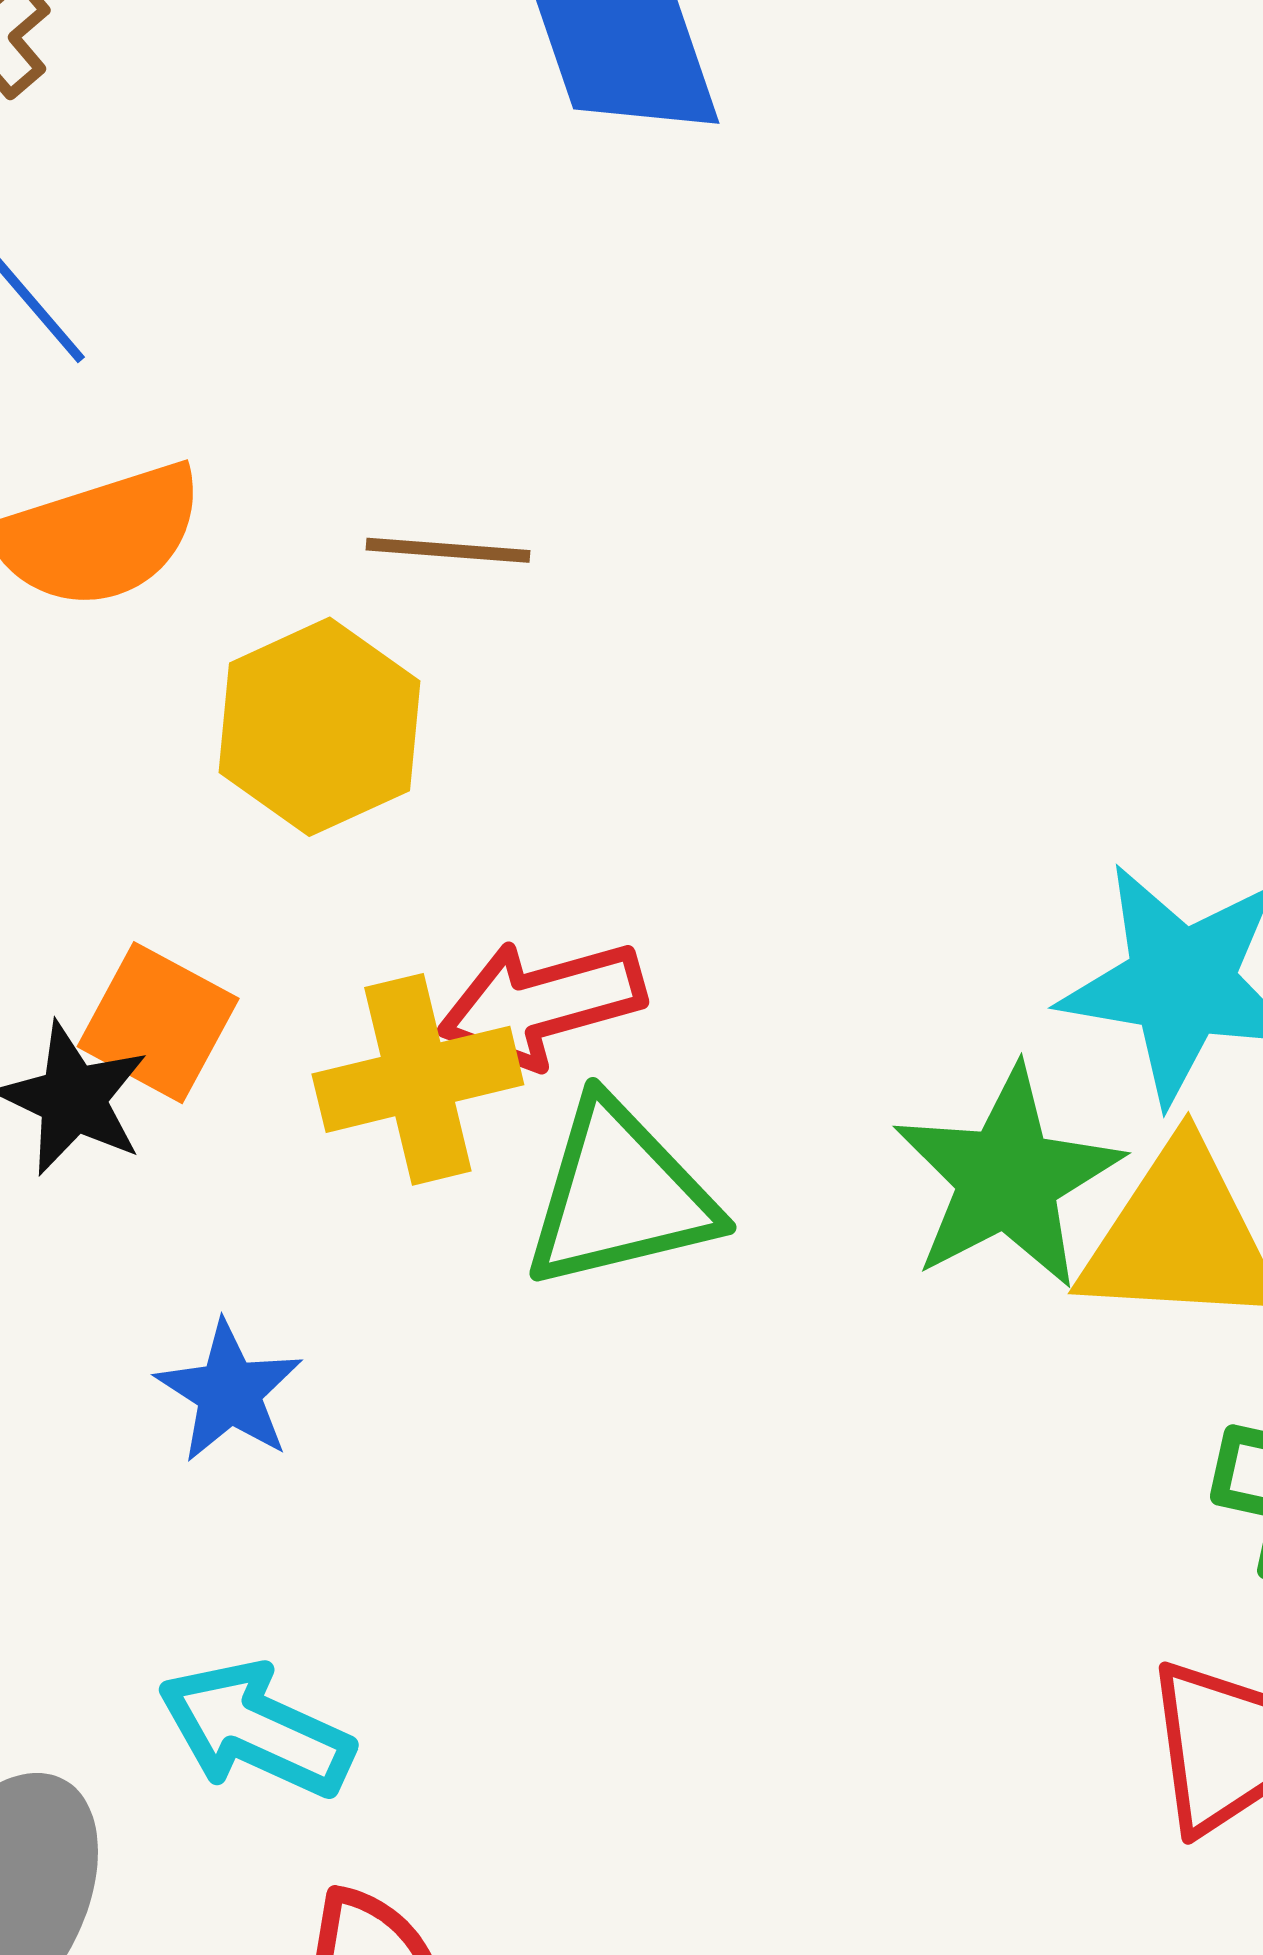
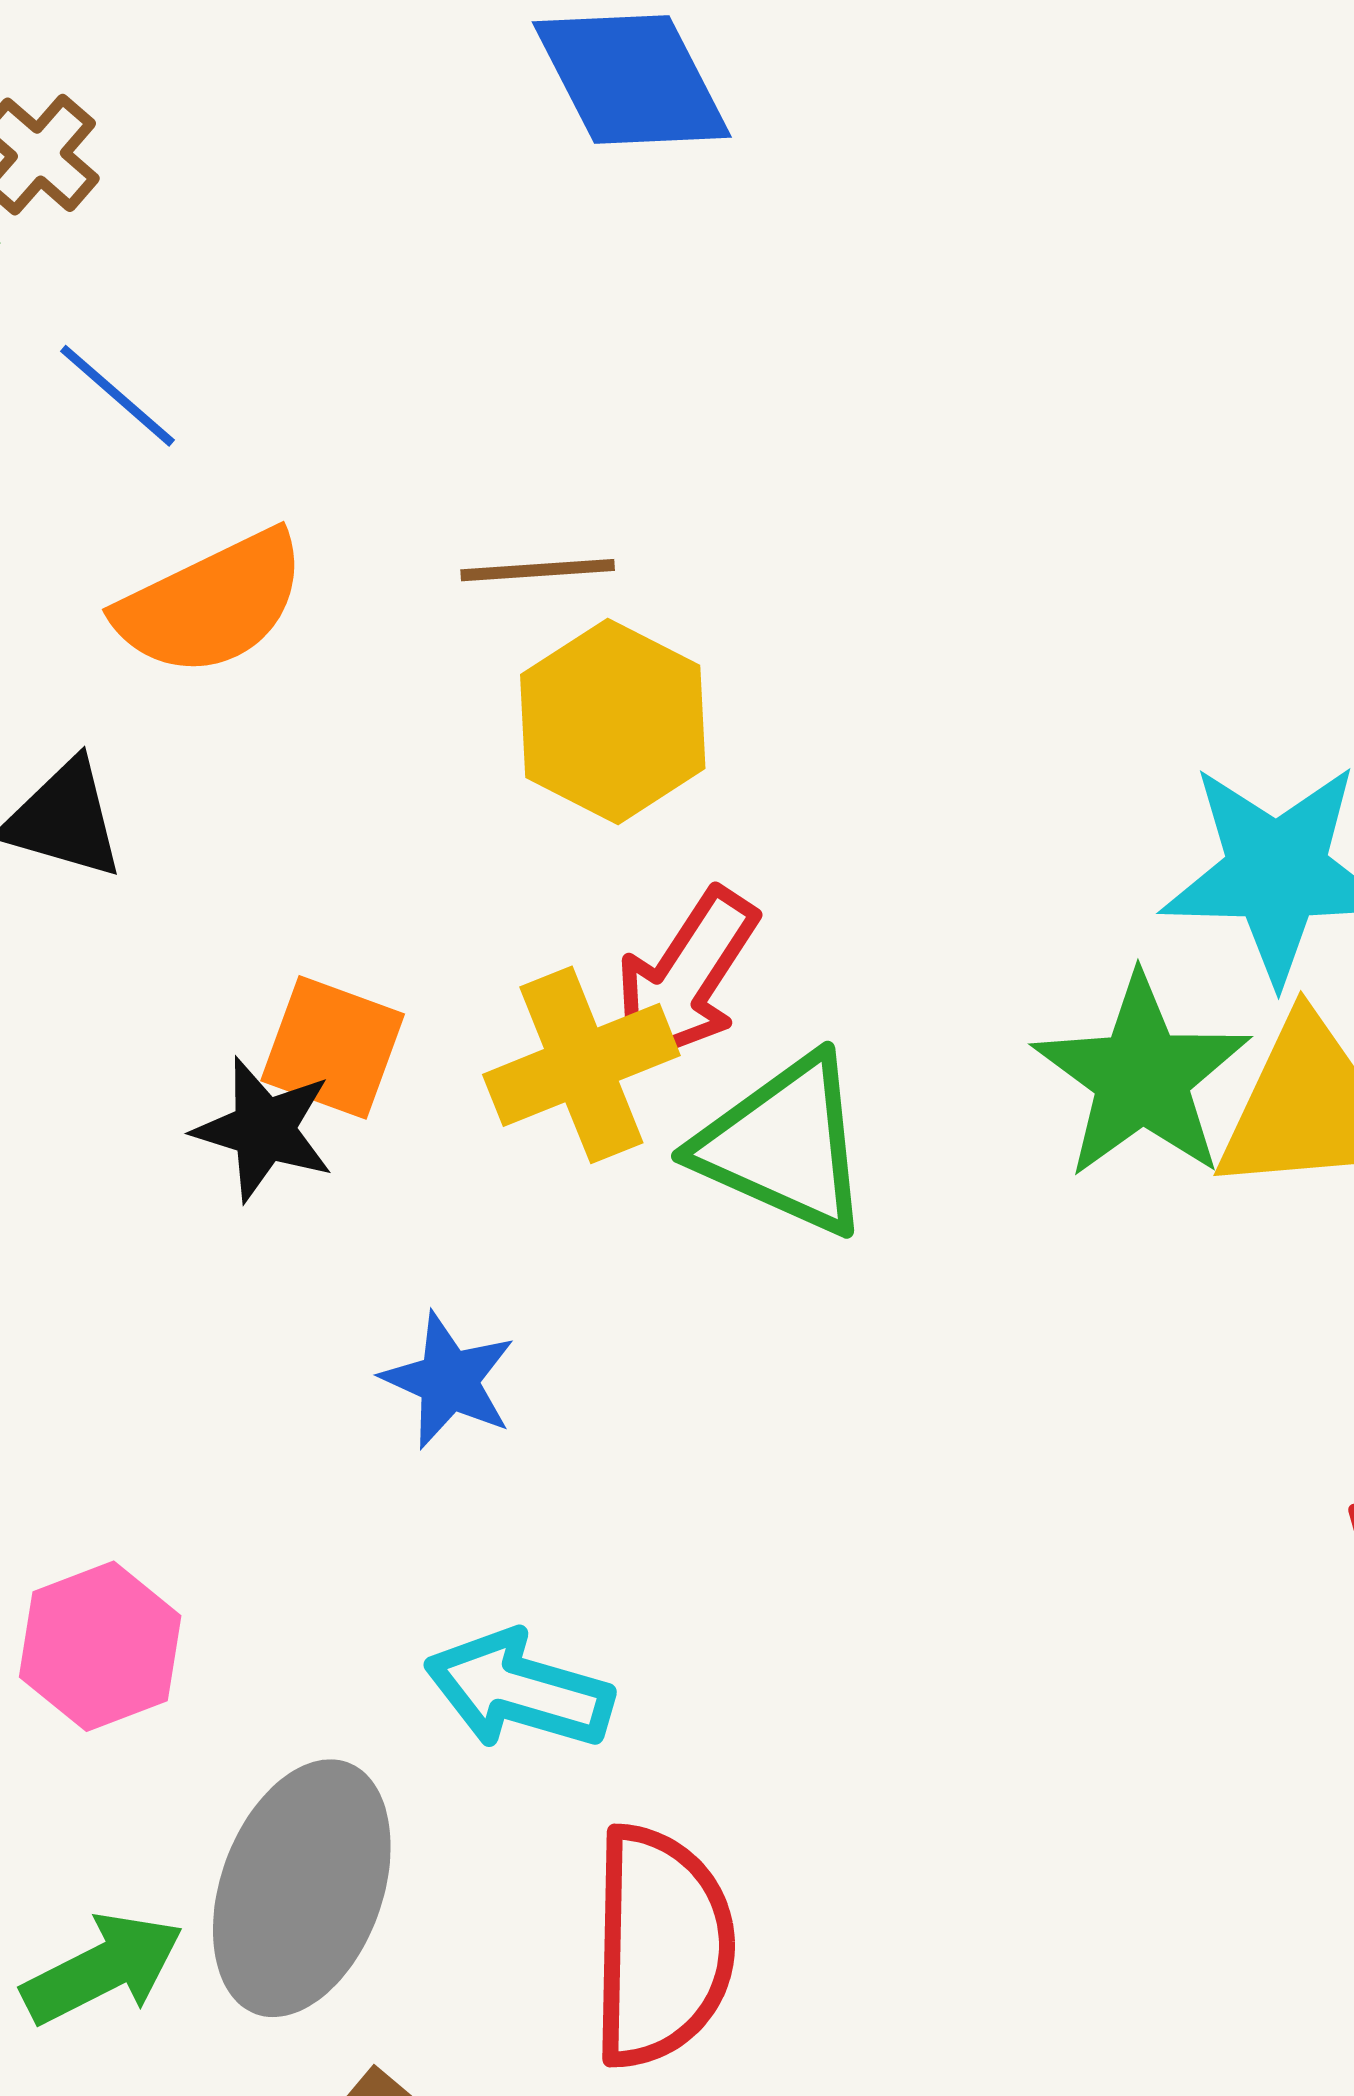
yellow hexagon: (319, 727) -> (613, 721), moved
red arrow: (542, 1003) -> (686, 978), turned -33
green triangle: (620, 1195) -> (784, 1145), turned 46

